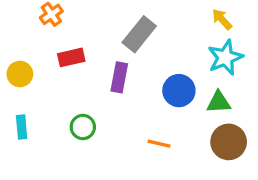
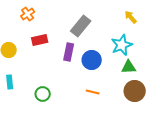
cyan star: (225, 57) -> (122, 45), moved
blue circle: (179, 91) -> (92, 60), moved
green circle: (83, 127) -> (43, 94), moved

